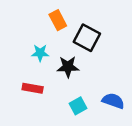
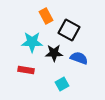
cyan star: (40, 53) -> (32, 42), size x1.5
blue semicircle: (113, 101) -> (79, 58), moved

